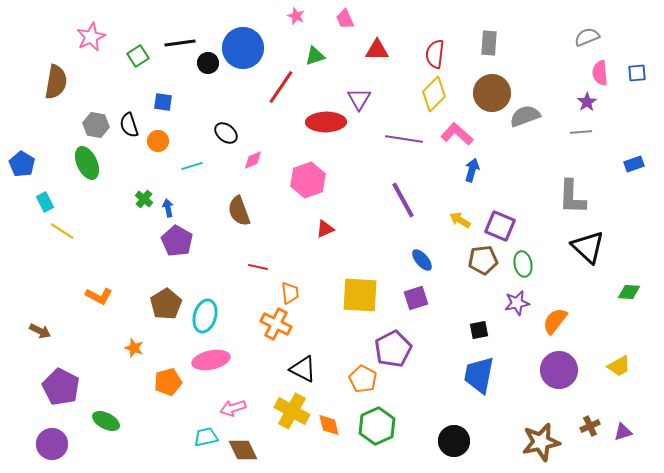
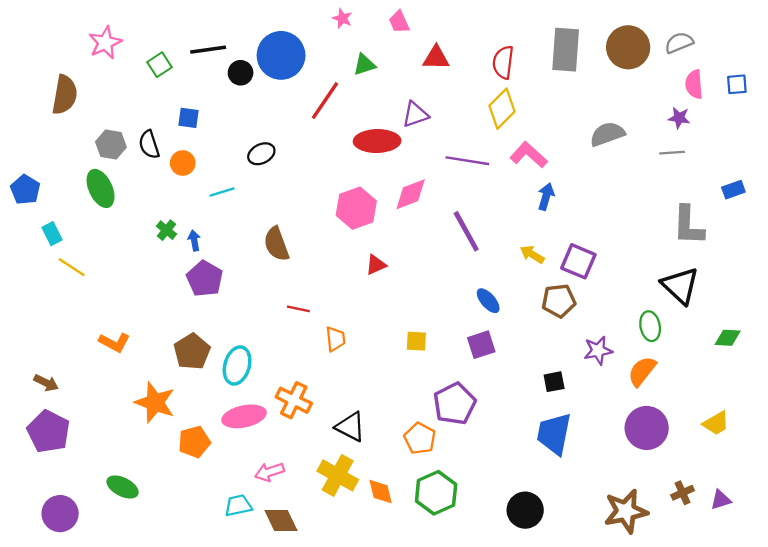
gray rectangle: (489, 43) -> (566, 50), size x1.5
brown circle: (492, 93) -> (628, 47), moved
purple triangle: (359, 99) -> (415, 114), turned 40
purple star: (587, 102) -> (679, 118), turned -30
black ellipse: (226, 133) -> (261, 154), turned -65
pink diamond: (253, 160) -> (411, 194), moved, size x1.5
gray L-shape: (572, 197) -> (688, 225), moved
green ellipse: (523, 264) -> (650, 326), moved
yellow square: (360, 295) -> (416, 341), size x0.5
orange cross: (276, 324) -> (294, 400), moved
orange star: (134, 348) -> (155, 403), size x1.8
purple pentagon: (61, 387) -> (48, 431), moved

